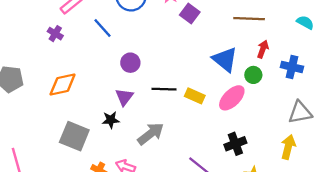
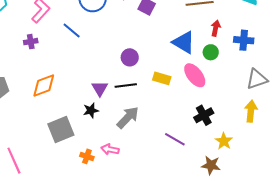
purple cross: (55, 34) -> (31, 42), turned -32
purple circle: (130, 63) -> (130, 57), moved
black line: (164, 89) -> (126, 85), moved
pink ellipse: (232, 98) -> (195, 75), turned -75
gray square: (74, 136) -> (61, 130), turned -36

